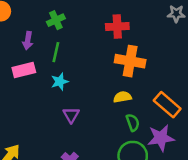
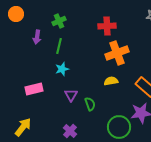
orange cross: (130, 61) -> (117, 53), turned -30
pink rectangle: (24, 70) -> (34, 89), moved
green semicircle: (133, 123) -> (90, 104), moved

